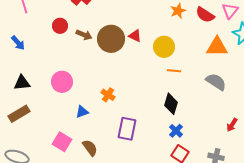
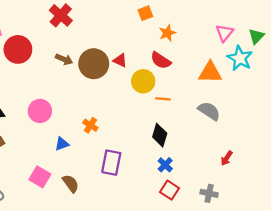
red semicircle: (205, 15) -> (161, 60), moved
red circle: (60, 26) -> (18, 49), moved, size x1.6
yellow circle: (164, 47) -> (143, 81), moved

